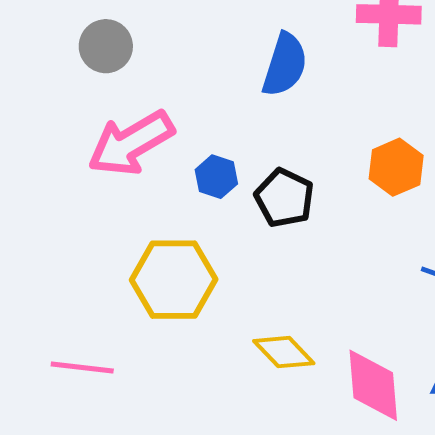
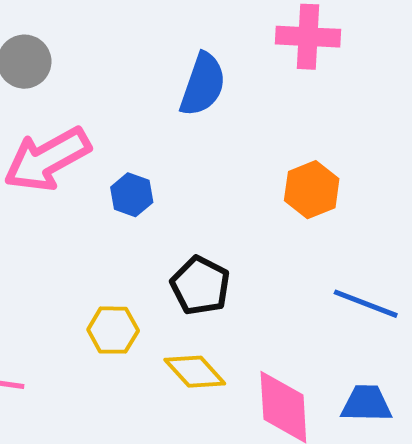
black pentagon: (284, 198) -> (200, 286), moved
yellow hexagon: (174, 280) -> (113, 330), moved, size x0.6

